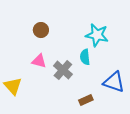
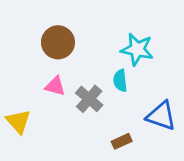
brown circle: (41, 30) -> (58, 42), size x1.5

